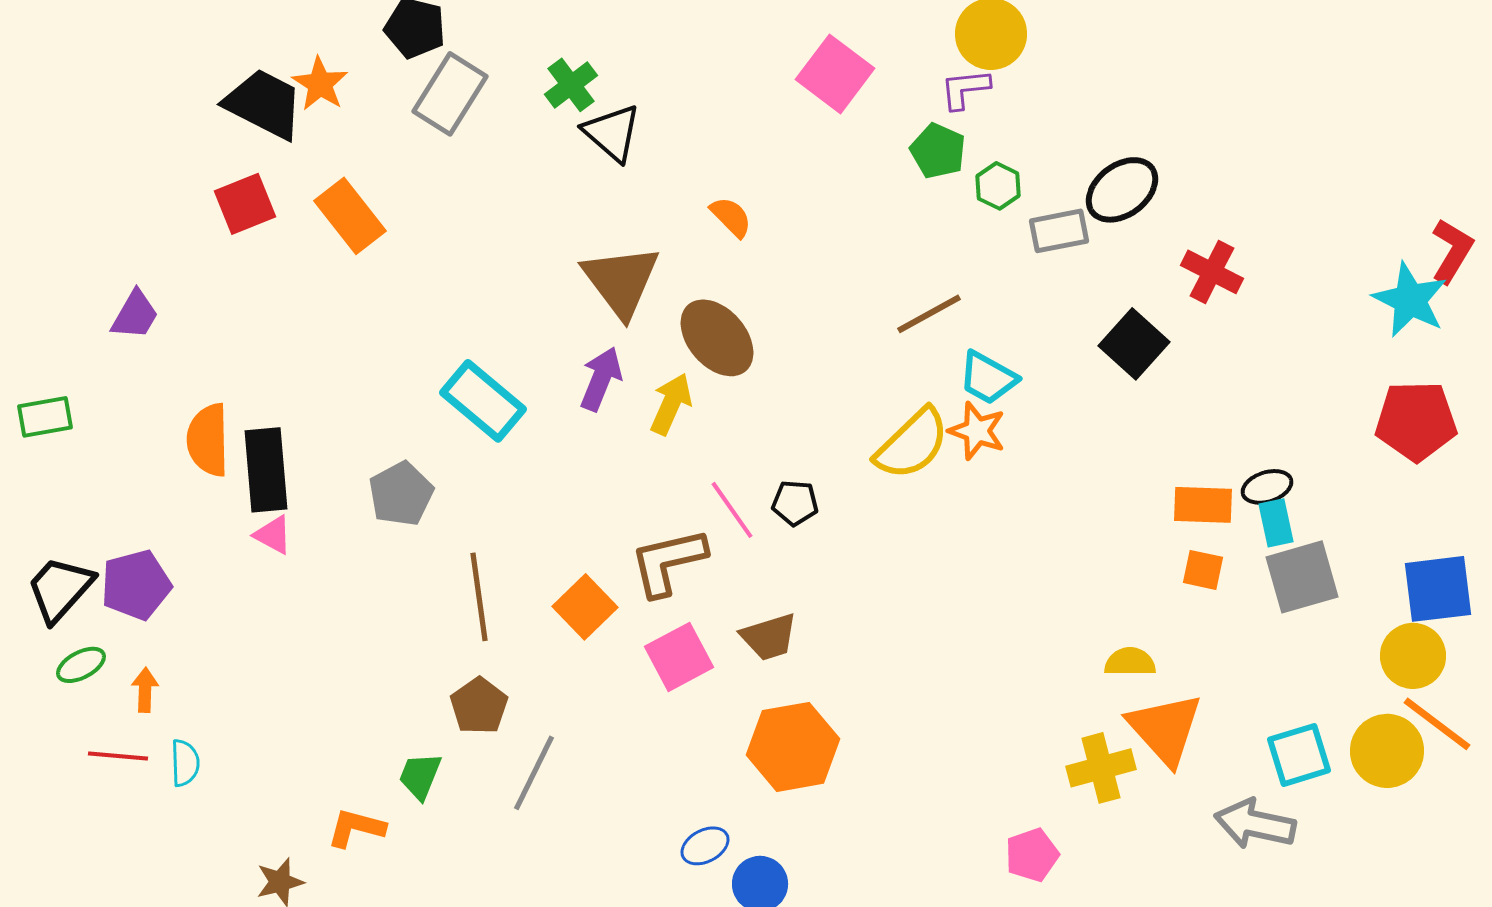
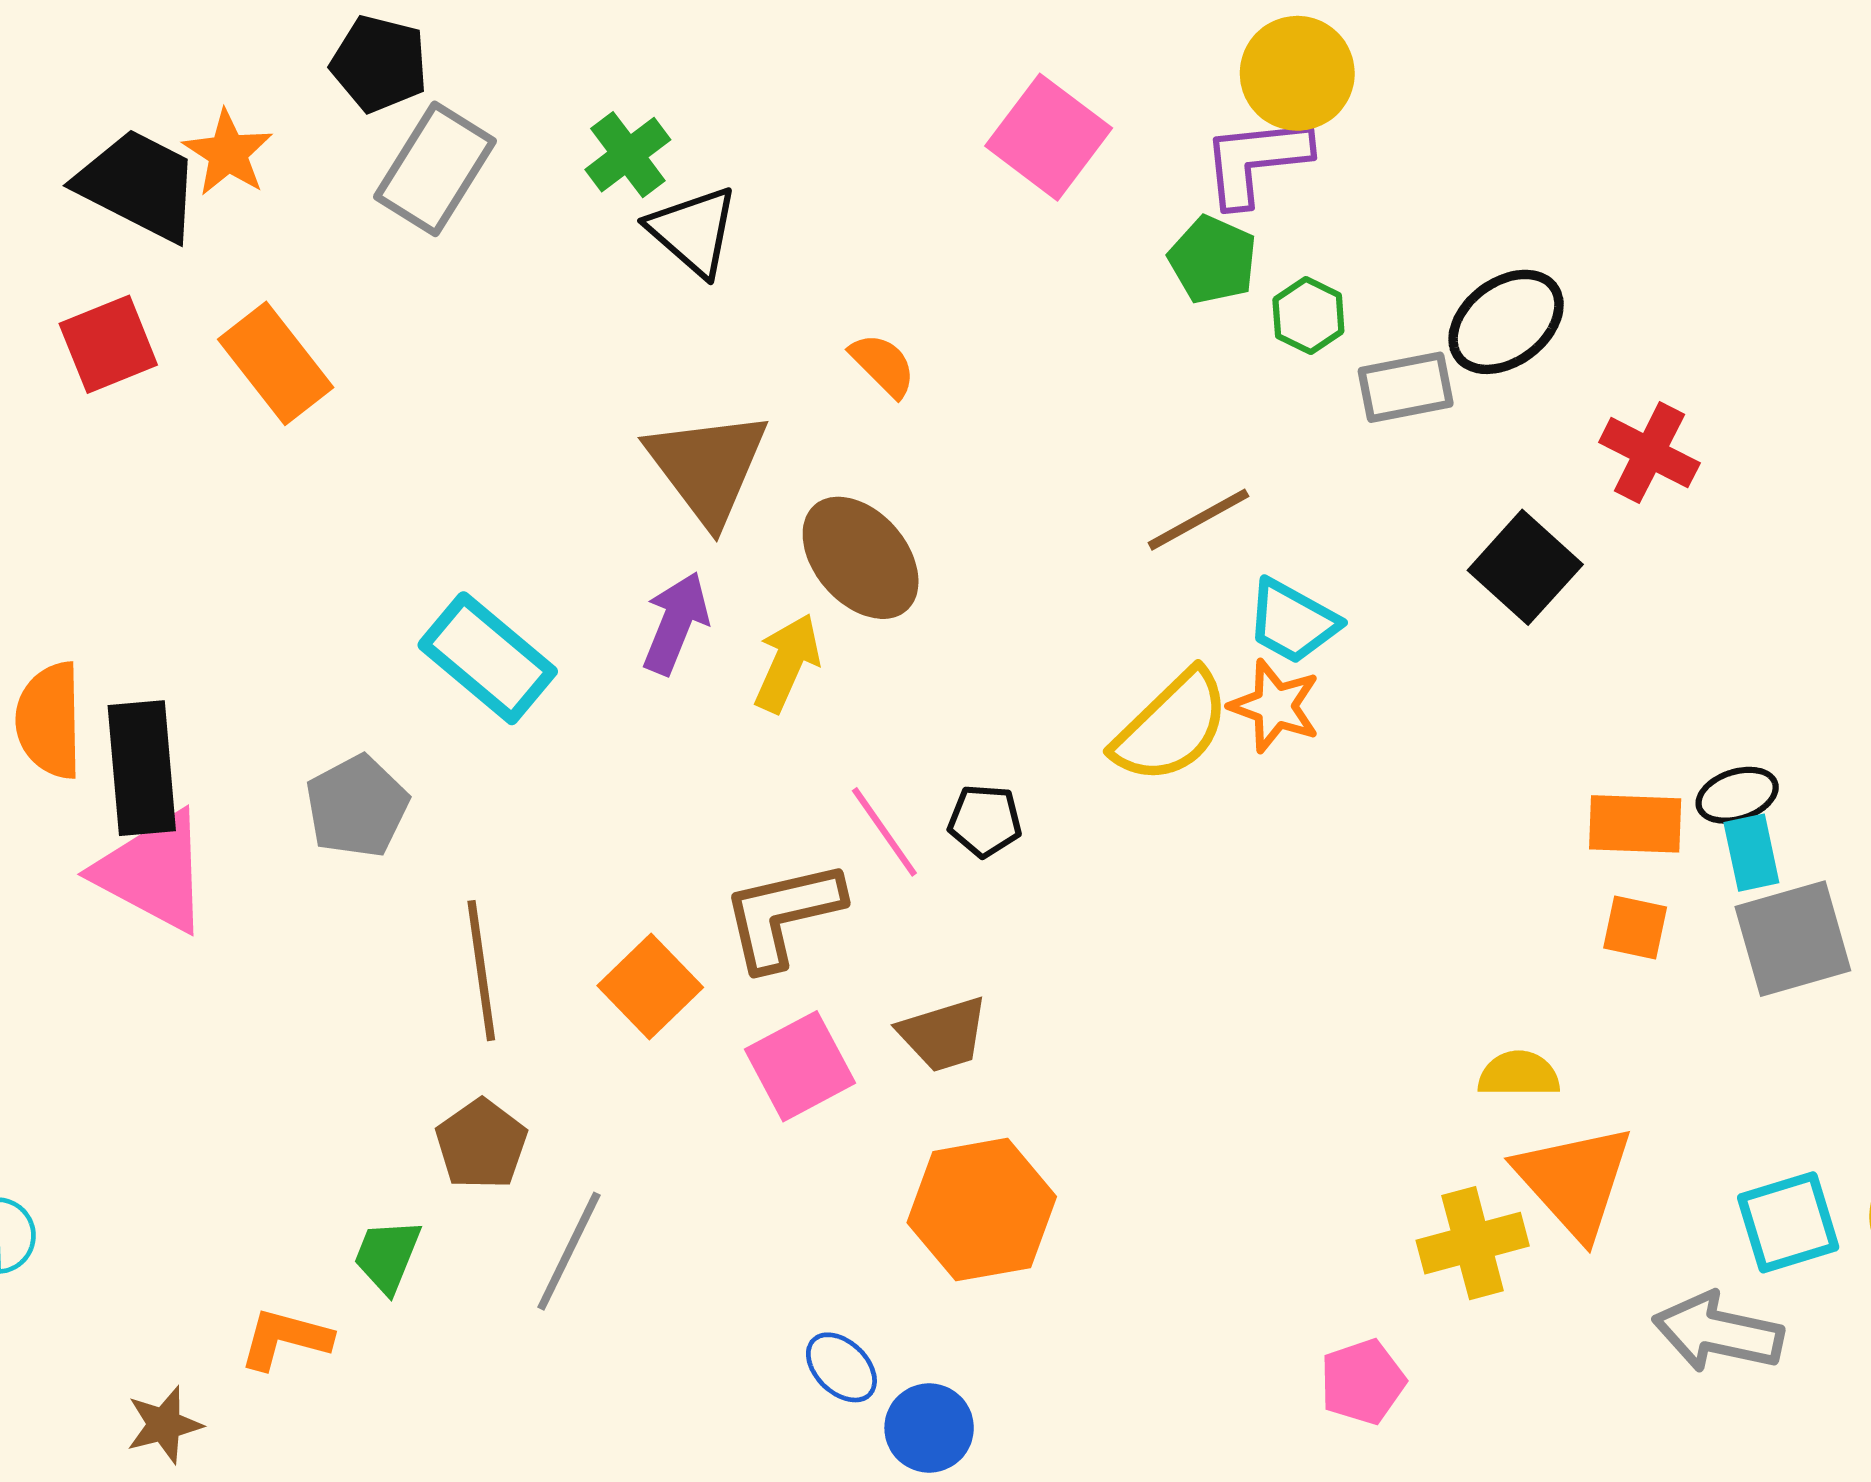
purple L-shape: (965, 89) -> (1256, 161), size x1.4
pink triangle: (273, 535) -> (153, 872), size x2.0
blue ellipse: (705, 846) -> (841, 1367), turned 72

